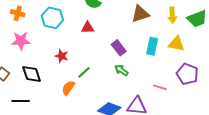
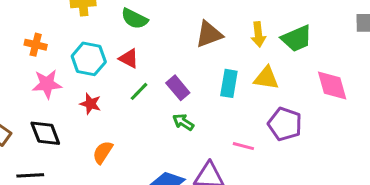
orange cross: (18, 13) -> (36, 45), moved
cyan hexagon: (52, 18) -> (89, 59), moved
red triangle: (88, 28) -> (129, 58), turned 32
pink star: (21, 41) -> (47, 84), moved
green line: (84, 72) -> (139, 91), moved

